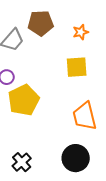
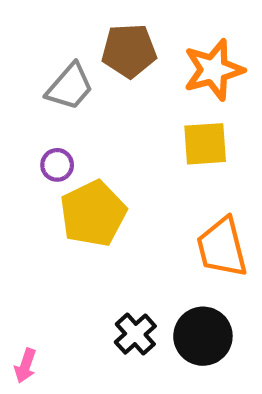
orange star: (81, 32) -> (214, 70), size x1.8
black cross: (22, 162) -> (135, 334), moved

